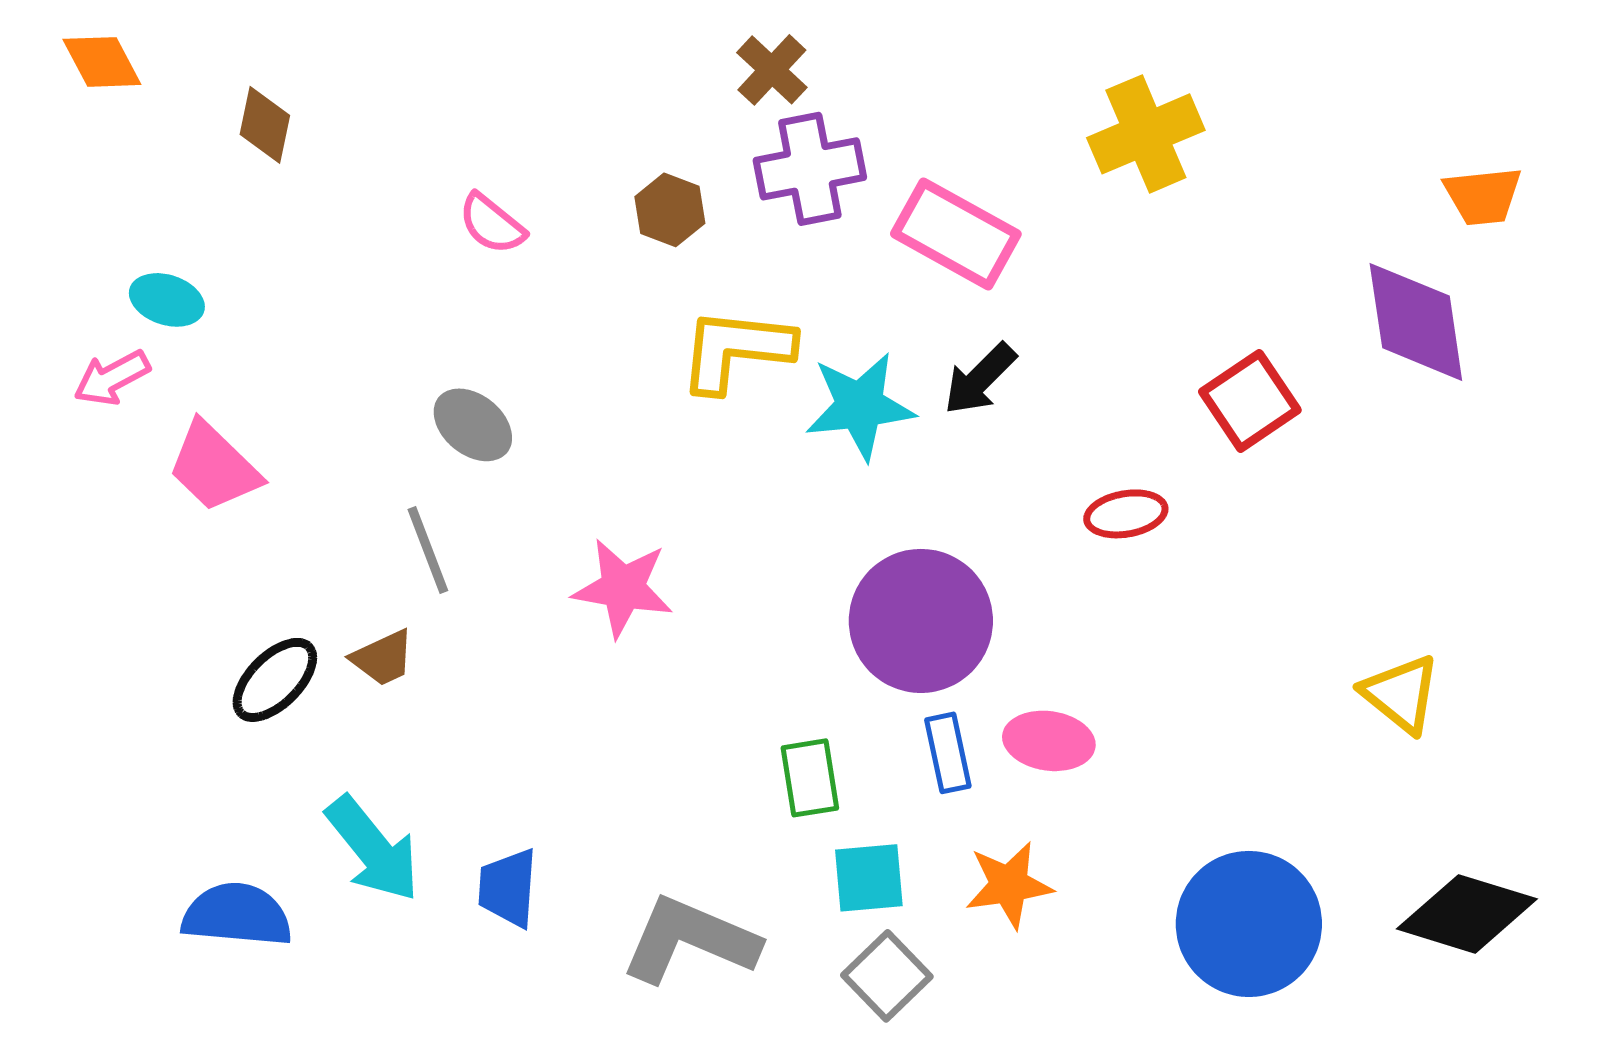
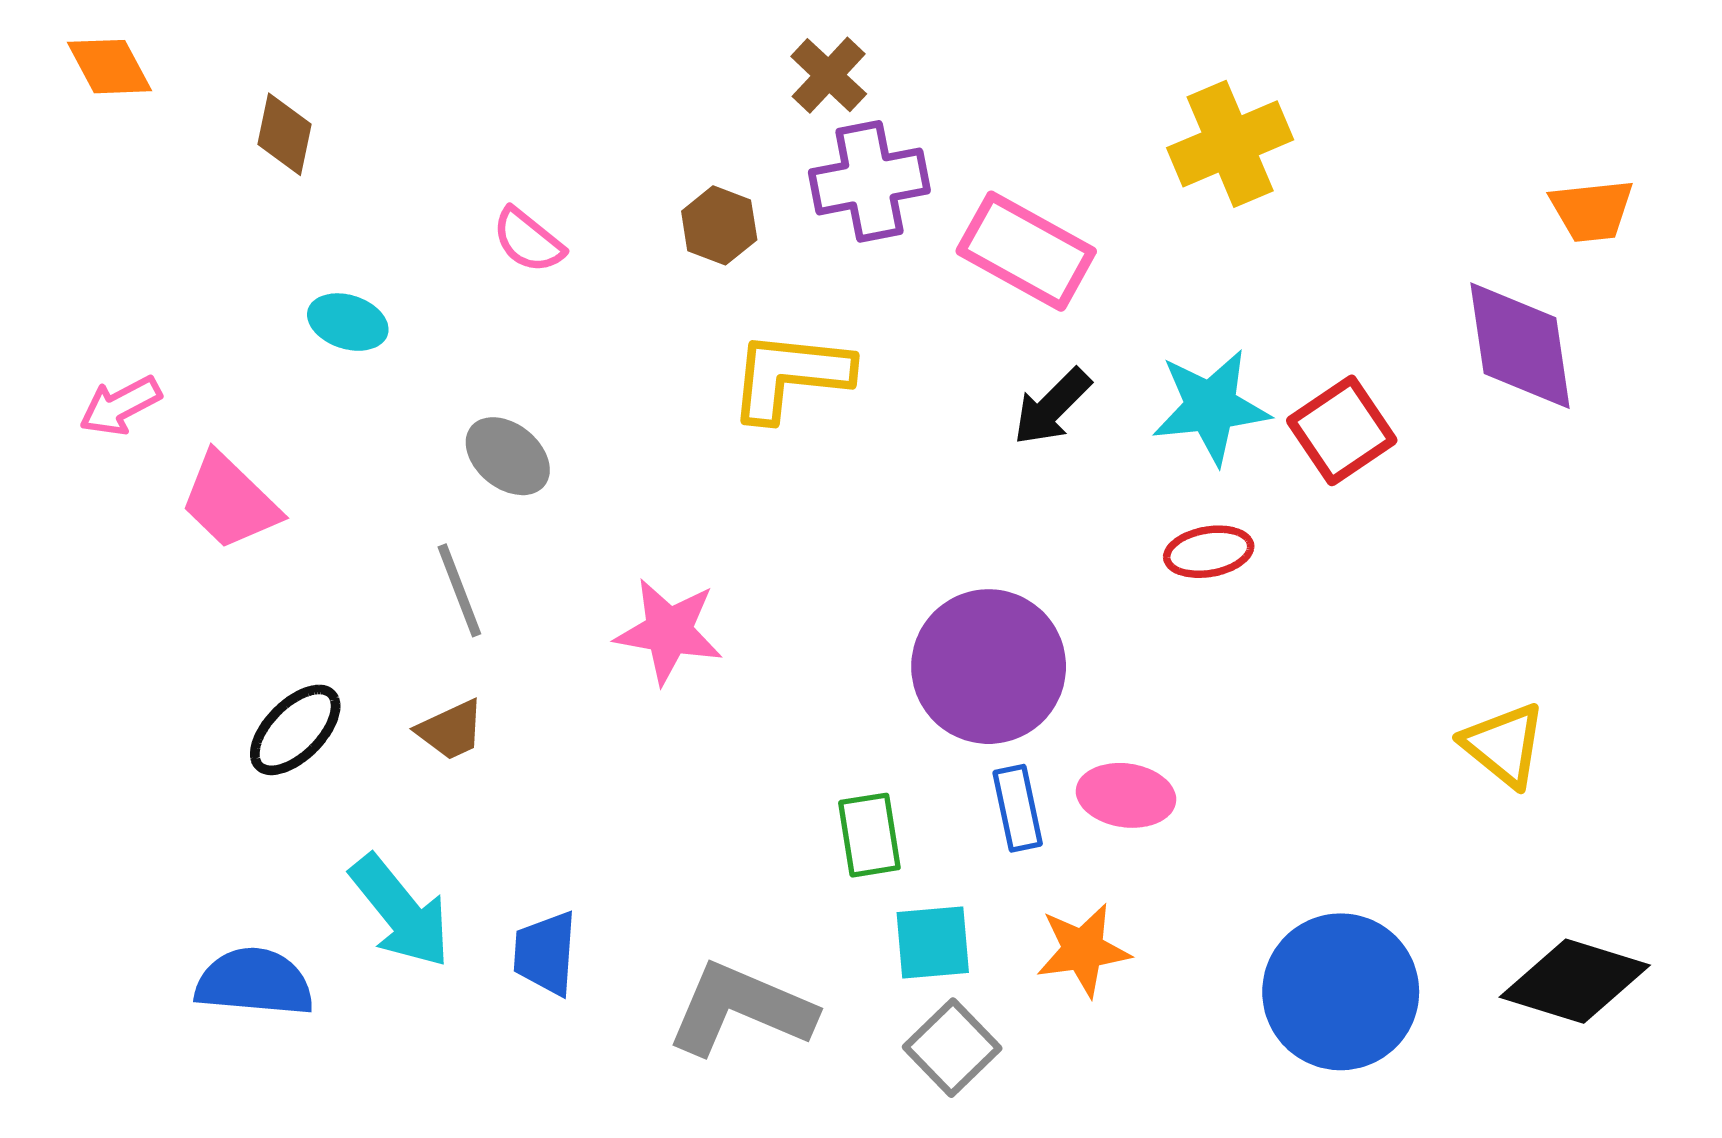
cyan ellipse: (167, 300) -> (348, 322), moved
cyan star: (860, 406) -> (1211, 407), moved
brown trapezoid: (383, 658) -> (451, 730), moved

